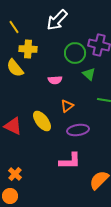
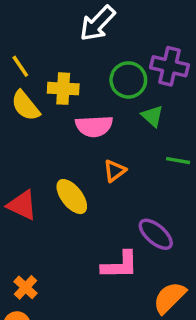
yellow line: (14, 27) -> (20, 66), moved
yellow cross: (28, 49) -> (63, 89), moved
pink semicircle: (55, 80) -> (94, 126), size x1.5
purple ellipse: (78, 130) -> (156, 234), moved, turned 50

